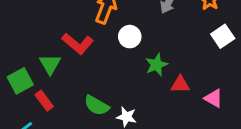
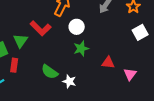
green star: (156, 65) -> (81, 49), moved
pink triangle: (214, 98) -> (130, 74), turned 32
red rectangle: (44, 101) -> (14, 65), turned 40

